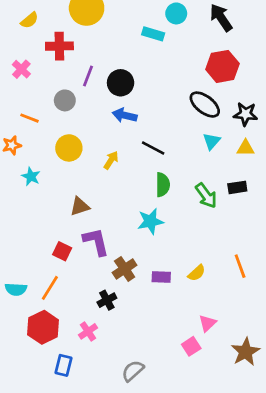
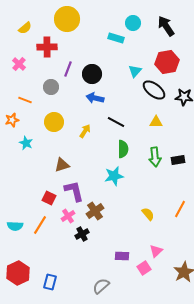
cyan triangle: (212, 141) -> (135, 71), moved
yellow triangle: (246, 148) -> (156, 122), moved
black rectangle: (237, 187) -> (178, 160), moved
green arrow: (206, 196) -> (155, 157), turned 30
orange line: (240, 266) -> (180, 209), turned 48
yellow semicircle: (197, 273) -> (148, 214), turned -88
purple rectangle: (161, 277) -> (122, 256), moved
red hexagon: (43, 327) -> (18, 273), moved
pink cross: (88, 331) -> (68, 216), moved

